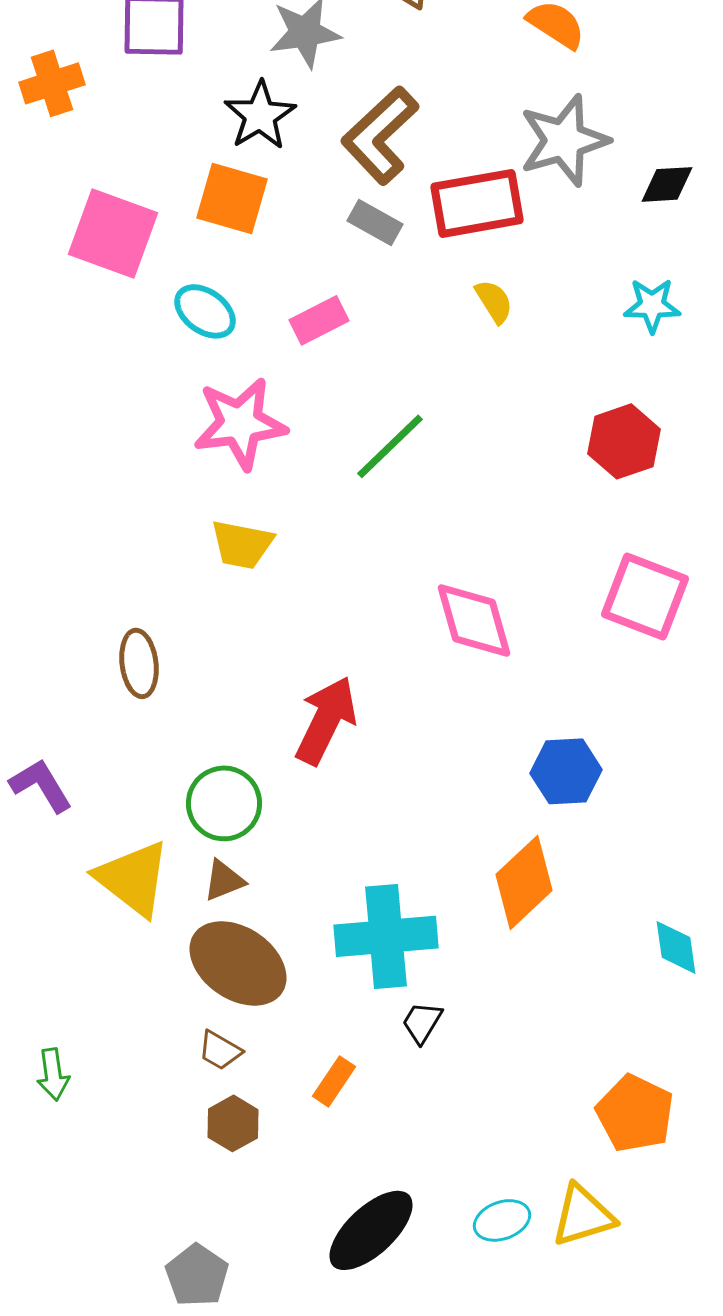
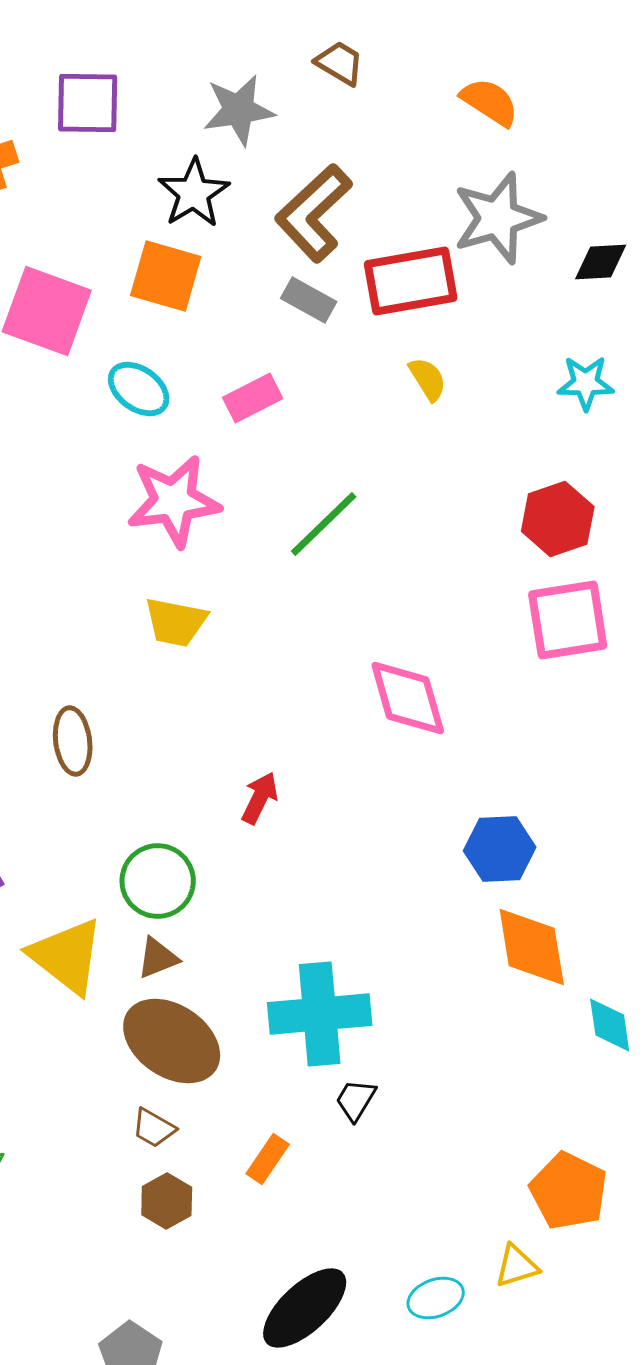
pink square: (645, 596) -> (568, 620), moved, turned -30
red arrow: (326, 720) -> (260, 798), size x0.6
orange diamond: (524, 882) -> (532, 947), moved, turned -56
yellow triangle: (583, 1215) -> (517, 1266), moved, size x0.7

